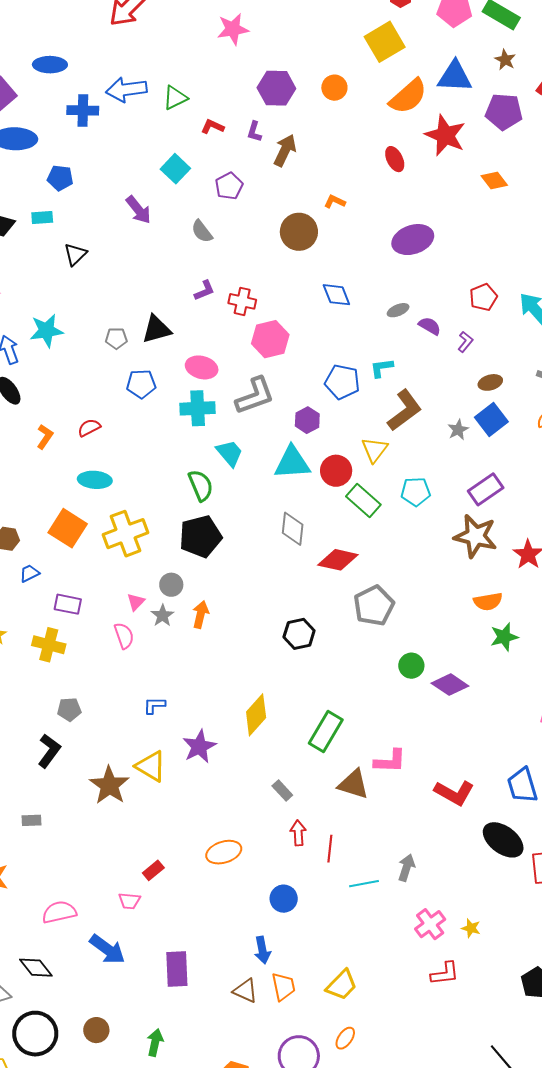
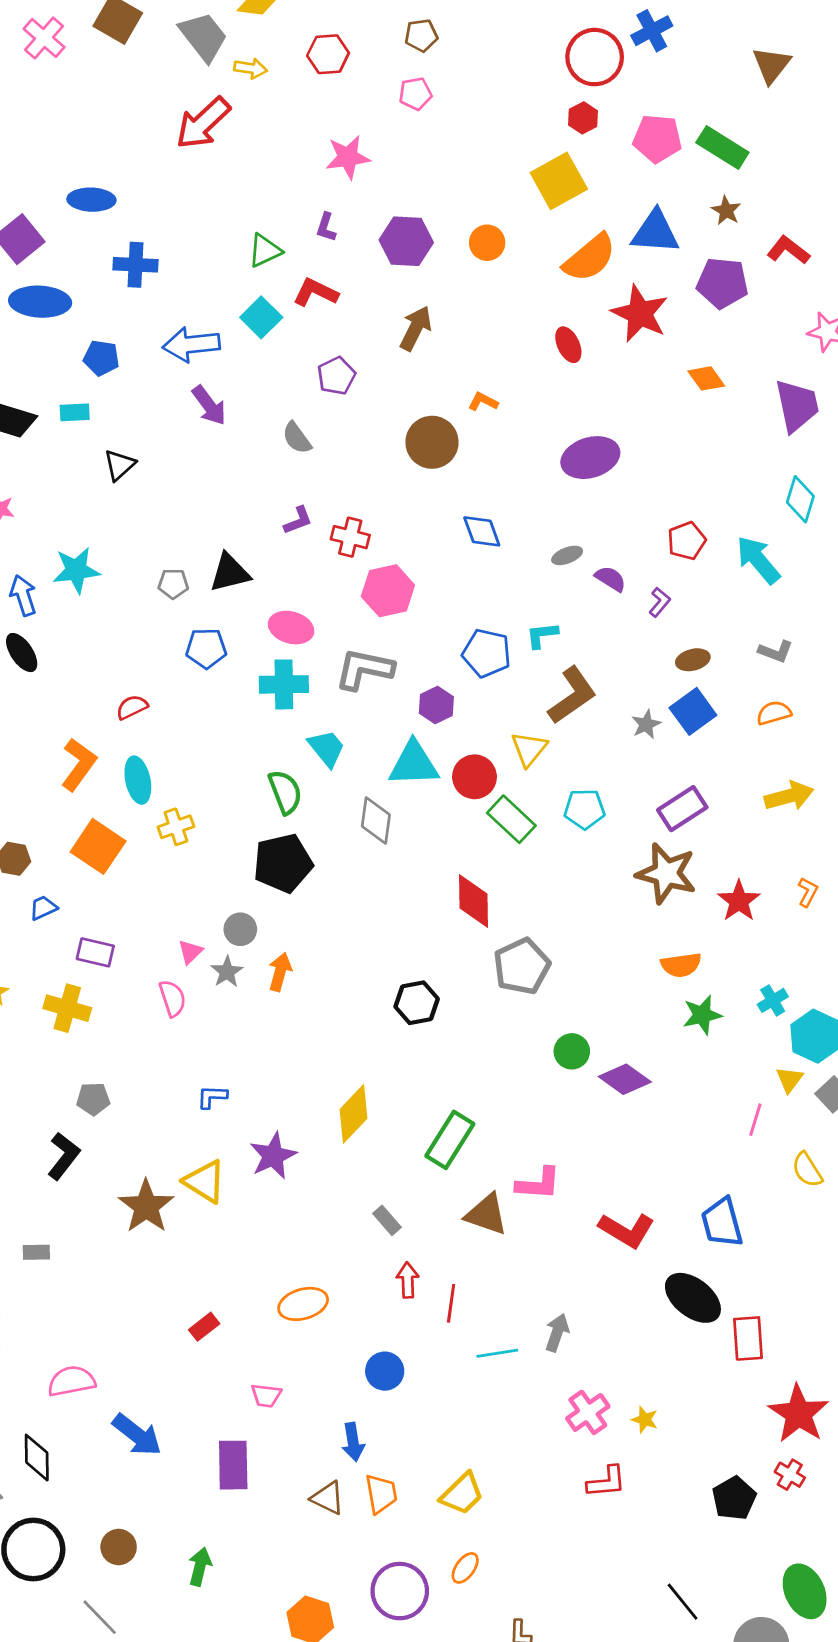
blue arrow: (126, 89) -> (191, 344), moved
red L-shape: (212, 127) -> (316, 292), size x1.4
purple L-shape: (254, 132) -> (326, 227), moved
cyan square: (175, 169) -> (261, 317), moved
gray L-shape: (255, 396) -> (364, 669), turned -150
orange L-shape: (45, 437) -> (79, 764), moved, size x1.5
cyan ellipse: (95, 480) -> (138, 780), turned 72
gray diamond: (293, 529) -> (376, 820), moved
yellow cross: (125, 534) -> (176, 827), moved, size x0.6
red diamond: (338, 560) -> (474, 901), turned 75
pink trapezoid: (130, 901) -> (266, 1396), moved
black diamond: (36, 968) -> (37, 1458), turned 36

